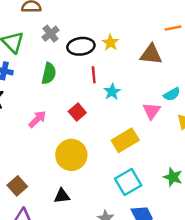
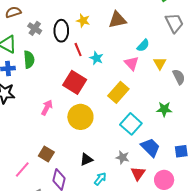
black ellipse: (81, 46) -> (61, 31), turned -65
green semicircle: (49, 73) -> (29, 60), moved
red square: (77, 112) -> (75, 82), size x1.6
pink arrow: (37, 119) -> (47, 107), moved
black triangle: (62, 196) -> (86, 159), moved

